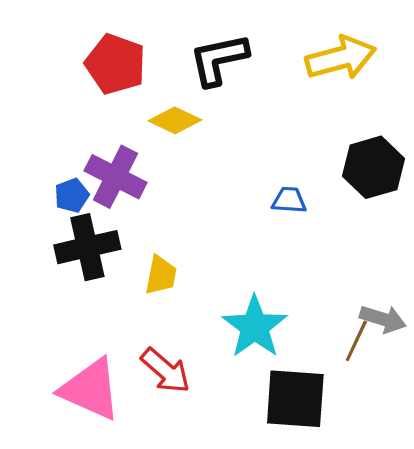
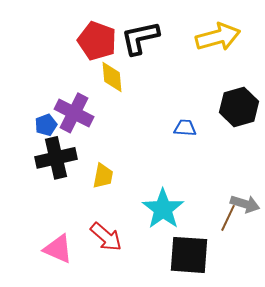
red pentagon: (116, 64) -> (97, 41), moved
yellow diamond: (175, 120) -> (112, 77), turned 60
pink triangle: (91, 389) -> (58, 249), size x0.7

